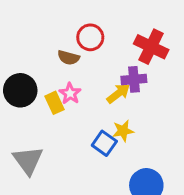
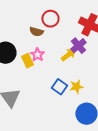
purple cross: (134, 79) -> (78, 46), turned -35
yellow star: (123, 131) -> (76, 87), moved

